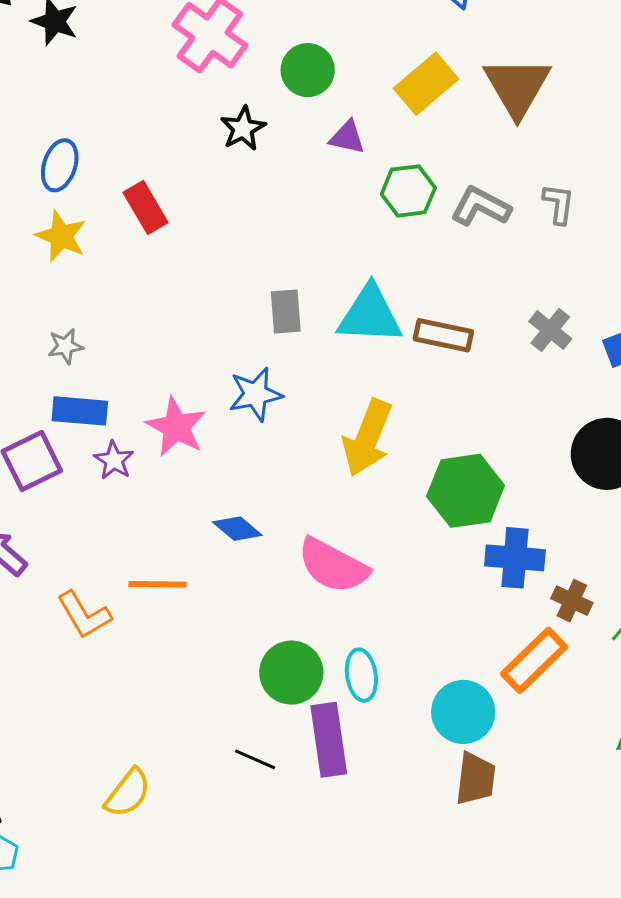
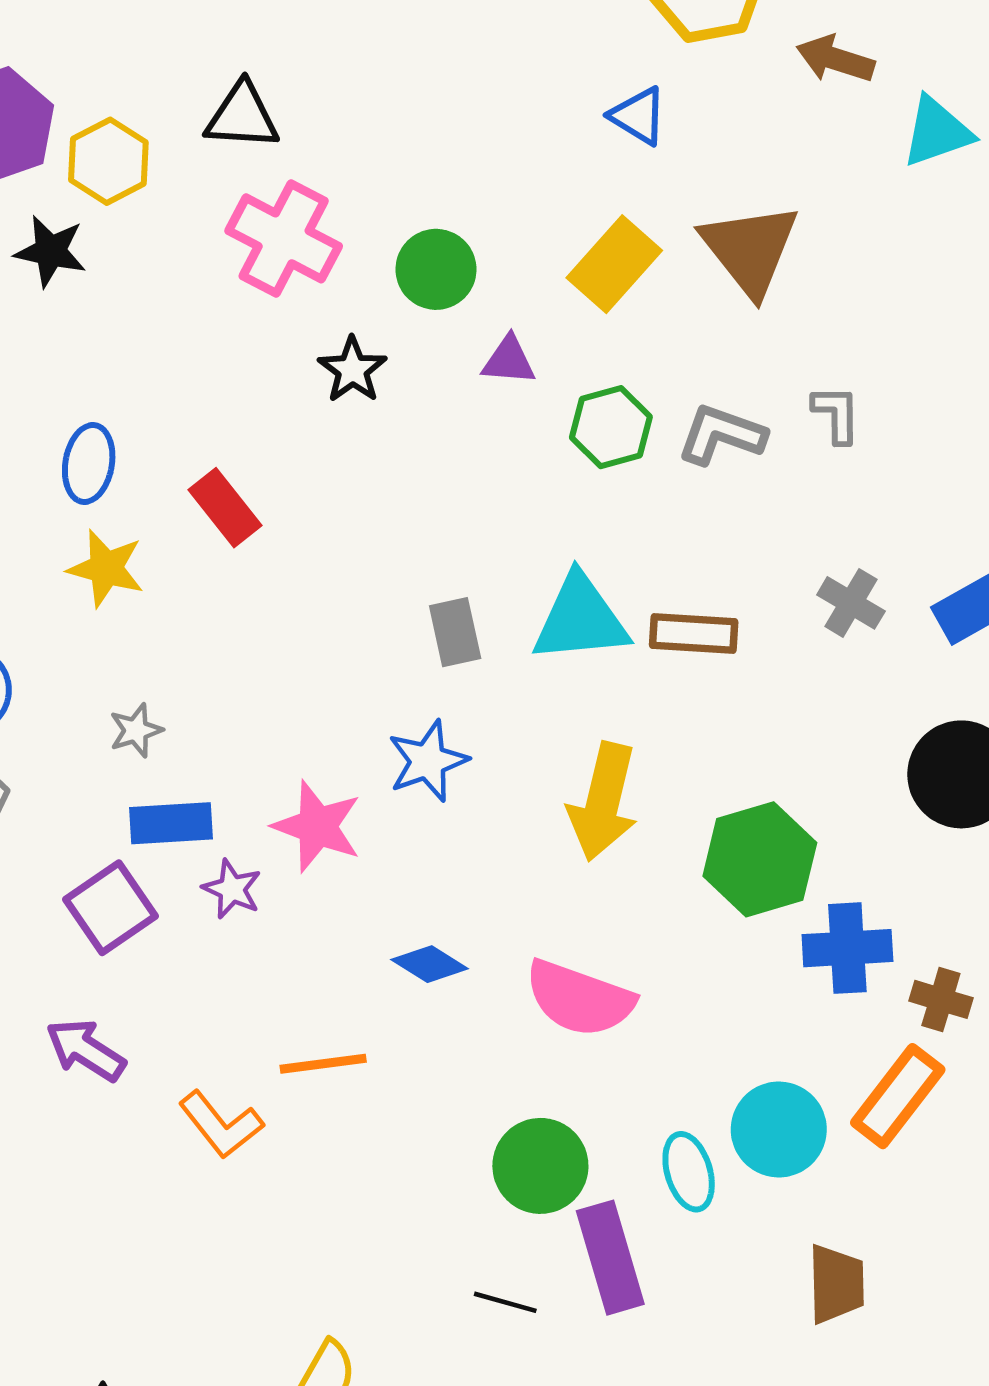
cyan ellipse: (361, 675) -> (689, 1172), moved
cyan circle: (463, 712) -> (779, 1129), moved

